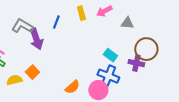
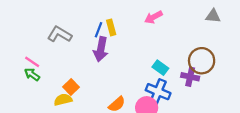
yellow rectangle: (81, 13) -> (111, 27), moved
gray triangle: (127, 23) -> (213, 16), moved
purple arrow: (36, 39) -> (101, 49), moved, turned 30
yellow semicircle: (14, 80) -> (63, 100), moved

